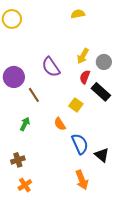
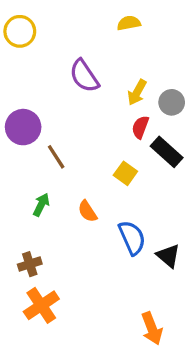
purple semicircle: (51, 67) -> (84, 76), moved
orange semicircle: (60, 124) -> (87, 211), moved
orange arrow: (82, 180) -> (152, 328), moved
orange cross: (25, 185) -> (41, 305), size x1.5

